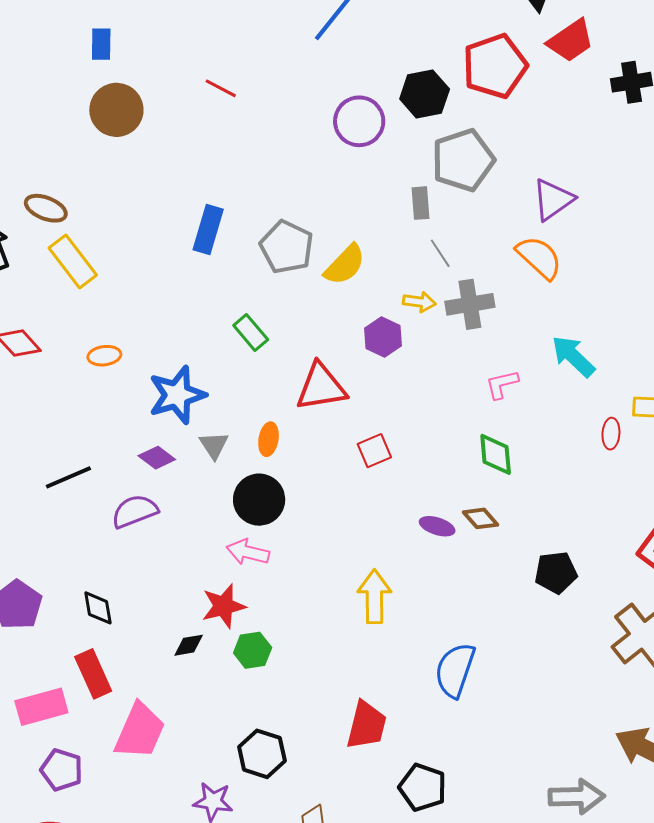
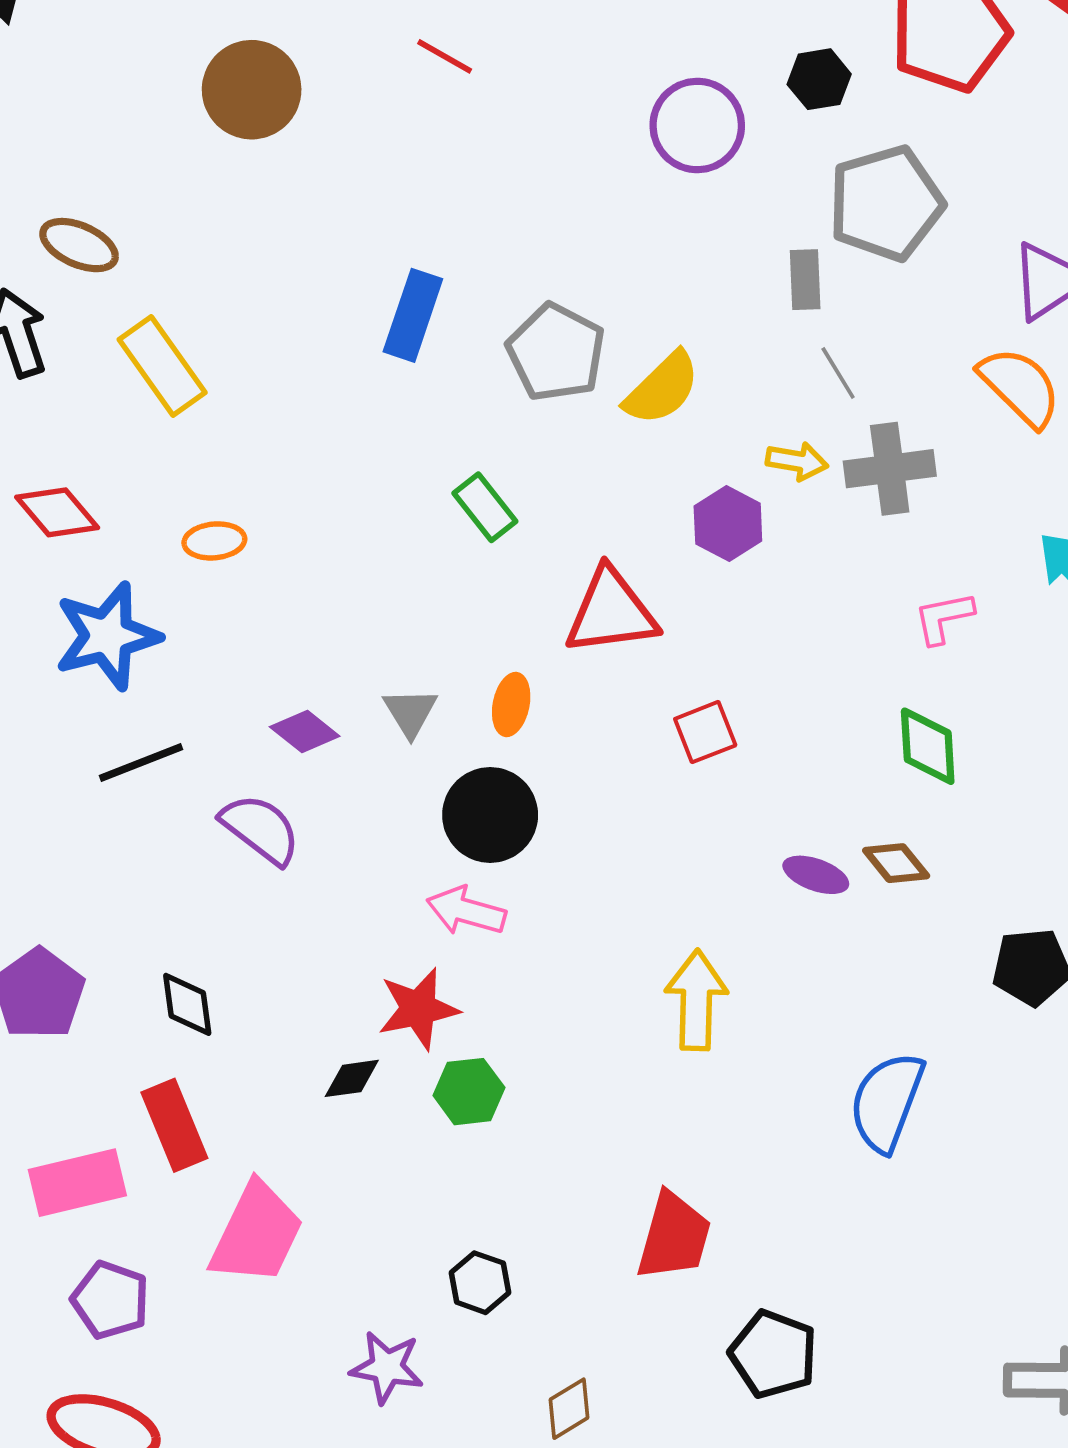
black hexagon: (425, 94) -> (819, 79), size x0.7
brown ellipse: (46, 208) -> (79, 245), moved
blue star: (177, 395) -> (107, 636), moved
purple semicircle: (135, 511) -> (261, 829), turned 57
blue semicircle: (455, 670) -> (887, 1102), moved
black hexagon: (262, 754) -> (480, 1283), size x0.7

